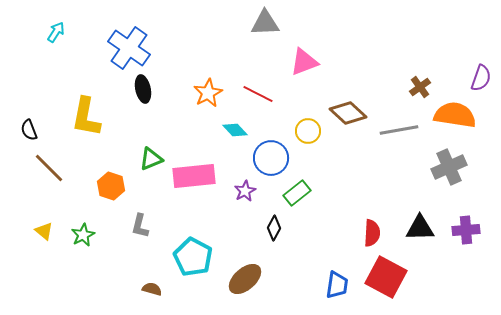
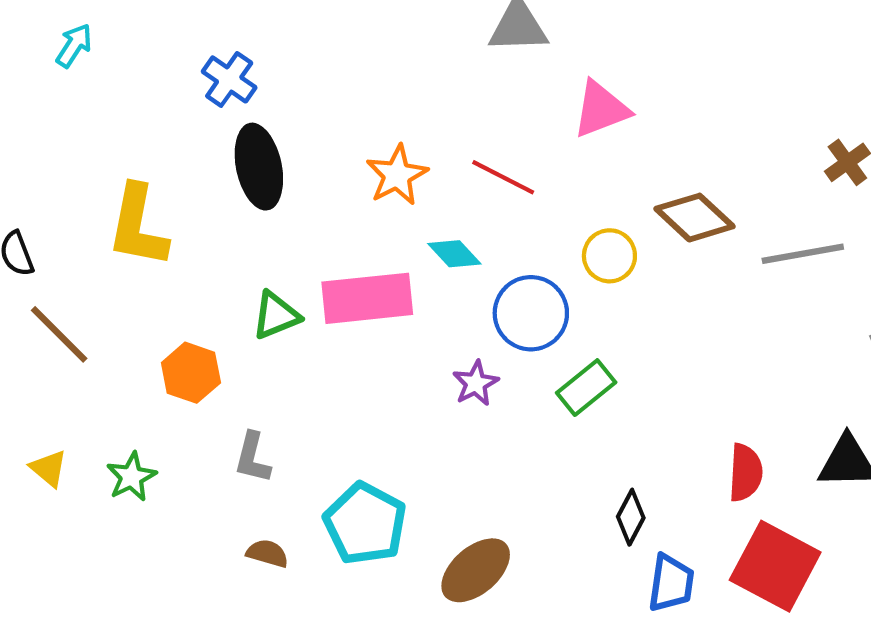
blue cross: (129, 48) -> (229, 79), size x0.6
black ellipse: (143, 89) -> (259, 167), size x1.4
pink rectangle: (194, 176) -> (367, 298), moved
black diamond: (274, 228) -> (631, 517), moved
brown semicircle: (152, 289) -> (267, 553), moved

